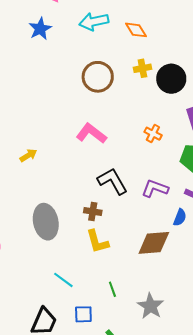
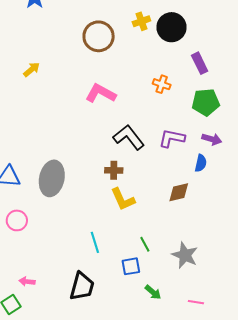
yellow arrow: (28, 155) -> (32, 69), moved
gray ellipse: (46, 222) -> (52, 178), moved, turned 32
brown diamond: (154, 243) -> (179, 192), size x0.7
cyan line: (63, 280) -> (95, 242), turned 45
blue square: (83, 314) -> (131, 266), moved

